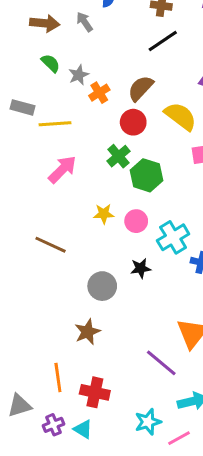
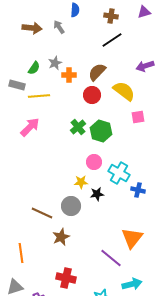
green semicircle: (51, 63) -> (34, 68), moved, turned 80
orange cross: (99, 93) -> (69, 75), turned 32
green cross: (118, 156) -> (78, 127), moved
pink arrow: (62, 169) -> (30, 127), moved
yellow star: (104, 214) -> (81, 182), moved
cyan cross: (173, 237) -> (119, 173), turned -30
brown line: (51, 245) -> (42, 213), moved
orange line: (58, 378) -> (21, 253), moved

